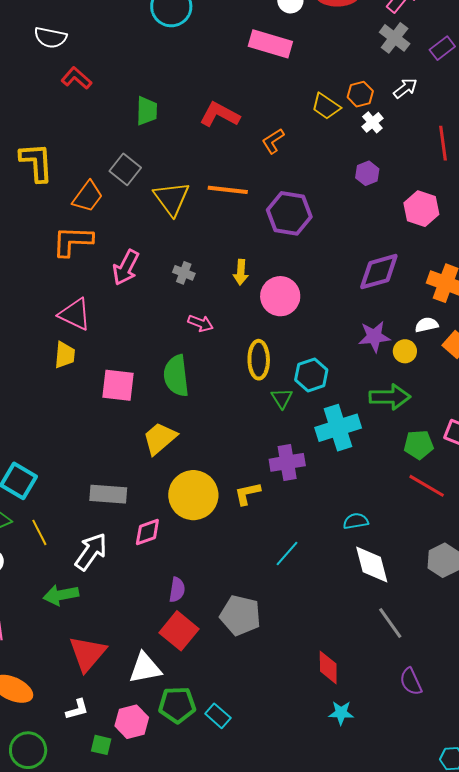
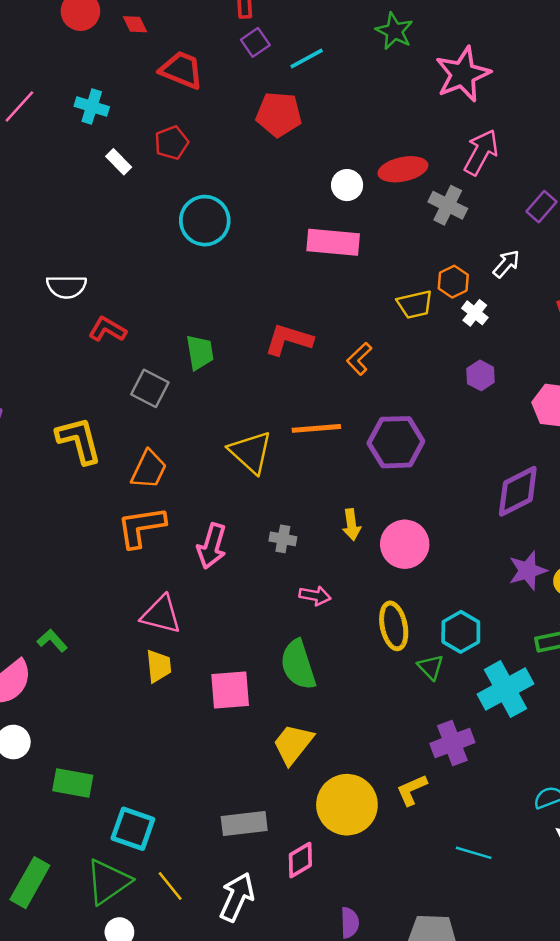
gray cross: (395, 38) -> (448, 205), moved
yellow trapezoid: (326, 106) -> (415, 304), turned -36
gray square: (125, 169) -> (150, 388), moved
cyan line: (287, 553) -> (474, 853), turned 76

